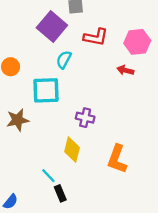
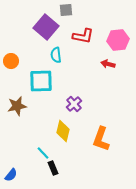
cyan semicircle: (64, 60) -> (56, 55), turned -35
purple cross: (85, 118) -> (74, 104), turned 35

